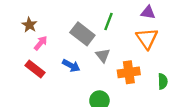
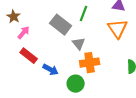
blue arrow: (71, 66) -> (51, 70), moved
red rectangle: (35, 69) -> (29, 56), moved
orange cross: (129, 72) -> (90, 63), moved

